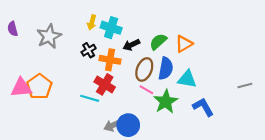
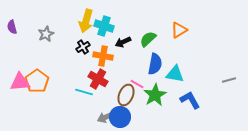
yellow arrow: (92, 22) -> (86, 21), size x1.6
gray star: (49, 36) -> (46, 34), size x0.7
orange triangle: (184, 44) -> (179, 30), moved
brown ellipse: (144, 69) -> (126, 95), moved

